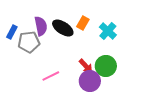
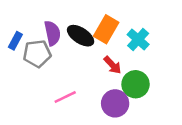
orange rectangle: (83, 23) -> (106, 29), size x1.5
red arrow: (86, 66) -> (113, 65), moved

